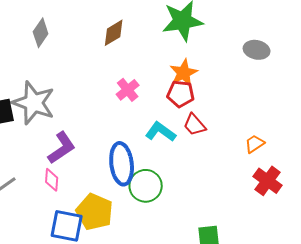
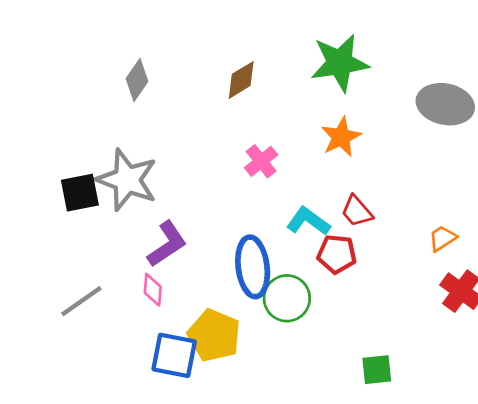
gray ellipse: (257, 50) -> (445, 104), size x1.5
red pentagon: (181, 94) -> (337, 254), moved

